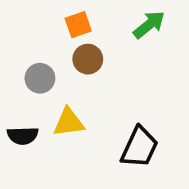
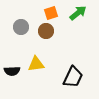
orange square: (78, 25) -> (51, 13), moved
gray circle: (40, 78) -> (21, 27), moved

